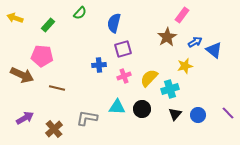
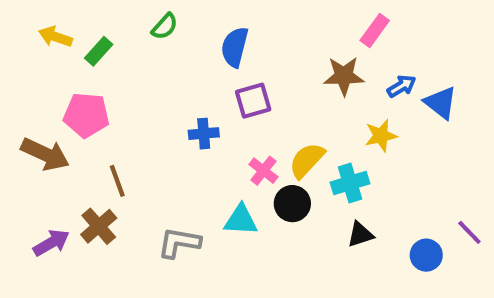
yellow arrow: (15, 18) -> (55, 37), moved
brown star: (167, 37) -> (344, 76), turned 30
pink cross: (124, 76) -> (263, 171), moved, turned -32
brown line: (57, 88) -> (117, 181), turned 56
black circle: (142, 109) -> (292, 204), moved
black triangle: (175, 114) -> (360, 234), turned 32
blue circle: (198, 115) -> (426, 255), moved
brown cross: (54, 129) -> (99, 226), moved

